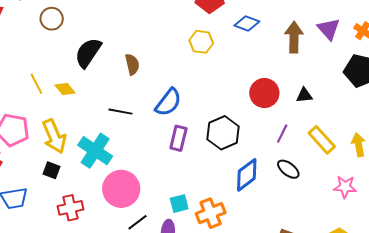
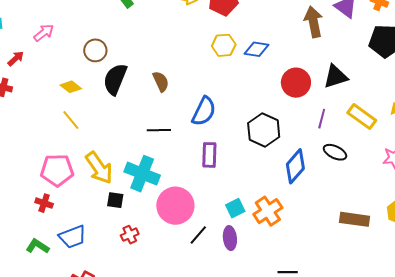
brown circle: (52, 19) -> (95, 50), moved
blue diamond: (247, 23) -> (256, 49), moved
yellow diamond: (65, 89) -> (71, 87), moved
black triangle: (304, 95) -> (336, 77), size x1.5
purple rectangle: (178, 138) -> (209, 155), moved
black square: (51, 170) -> (115, 200), moved
red cross: (71, 208) -> (130, 235), size x0.7

